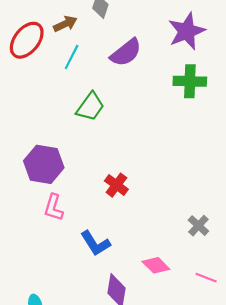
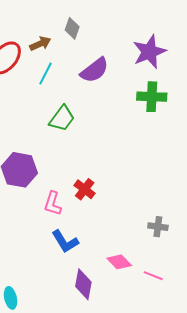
pink L-shape: (54, 207) -> (53, 204), moved
gray cross: (198, 226) -> (158, 227), turned -36
pink line: (206, 278) -> (153, 276), moved

